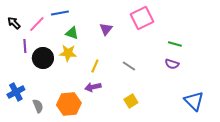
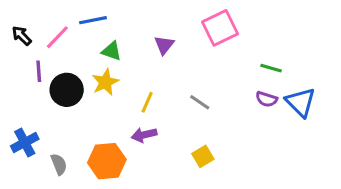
yellow star: (68, 53) -> (105, 82), turned -30
blue triangle: (194, 101) -> (301, 102), moved

